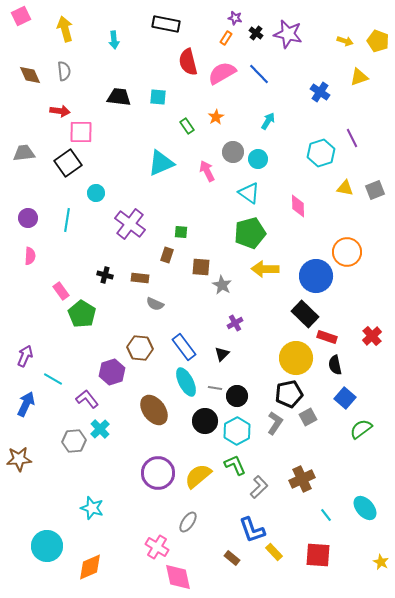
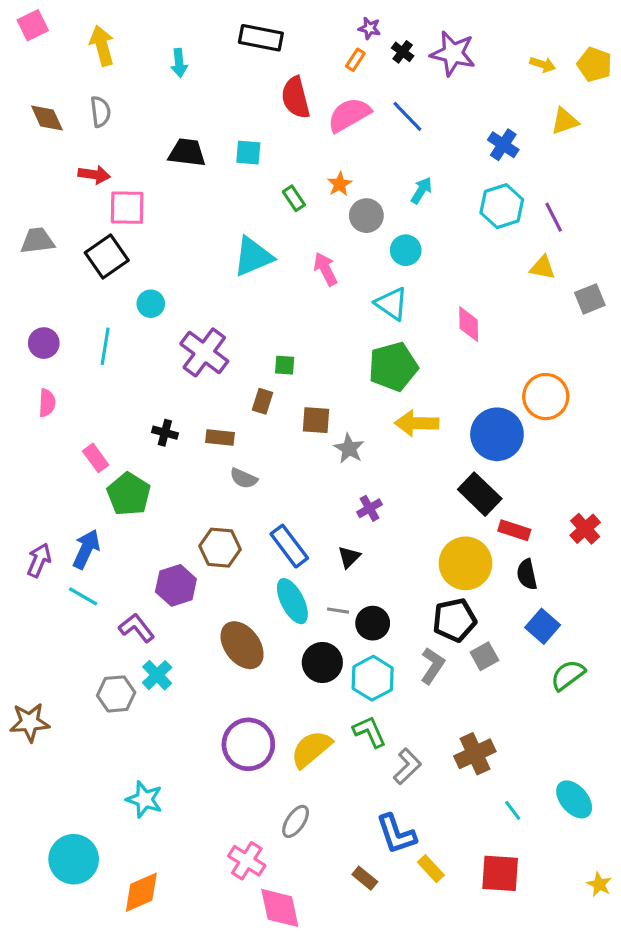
gray circle: (233, 152) -> (366, 216), moved
cyan hexagon: (321, 153) -> (502, 206), moved
yellow triangle: (345, 188) -> (543, 267), moved
blue arrow: (26, 404) -> (86, 549), moved

